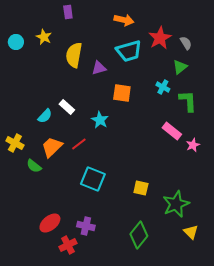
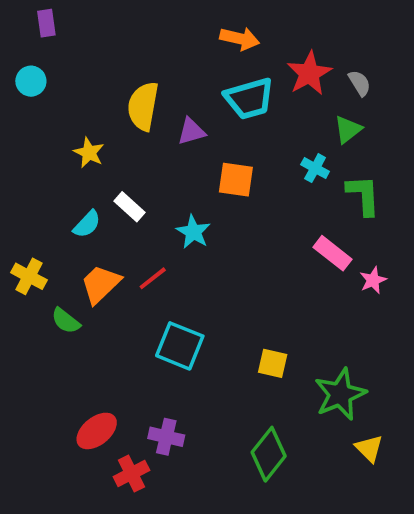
purple rectangle: (68, 12) -> (46, 23), moved
yellow star: (44, 37) -> (89, 153), moved

